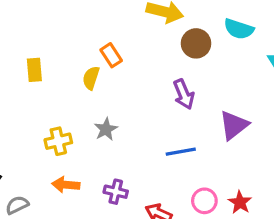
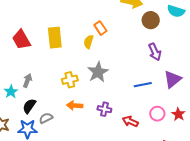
yellow rectangle: (34, 70) -> (55, 38), size x1.5
purple arrow: (184, 94) -> (155, 52), moved
purple triangle: (234, 125) -> (173, 79), moved
gray star: (106, 129) -> (98, 72), size x1.5

